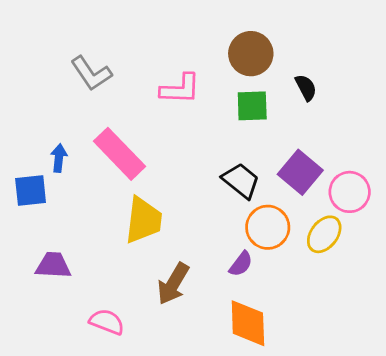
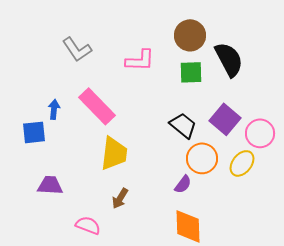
black semicircle: (306, 88) -> (229, 59), size x1.8
brown arrow: (173, 284) -> (120, 198), moved, size x0.7

